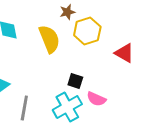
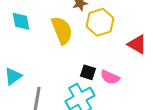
pink semicircle: (96, 99) -> (110, 77), moved

